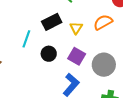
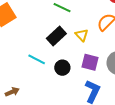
cyan line: (26, 39) -> (37, 59), turned -66

